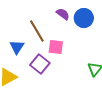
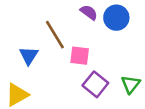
purple square: (40, 64) -> (95, 84), moved

